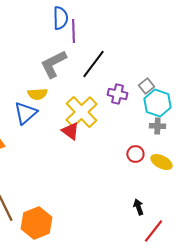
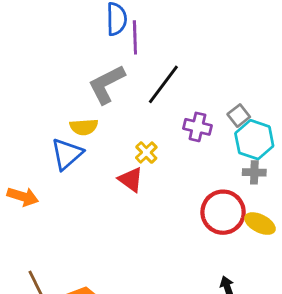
yellow cross: (81, 112) -> (146, 152), size x0.5
red circle: (135, 154) -> (223, 212), size x1.8

